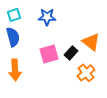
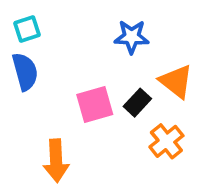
blue star: (47, 17) -> (132, 37), moved
orange arrow: (15, 70) -> (56, 161), moved

